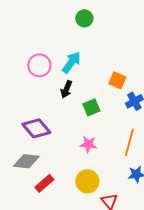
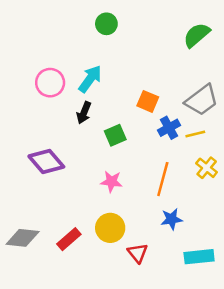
gray diamond: (26, 161) -> (23, 238), moved
red rectangle: (44, 183) -> (69, 239), moved

